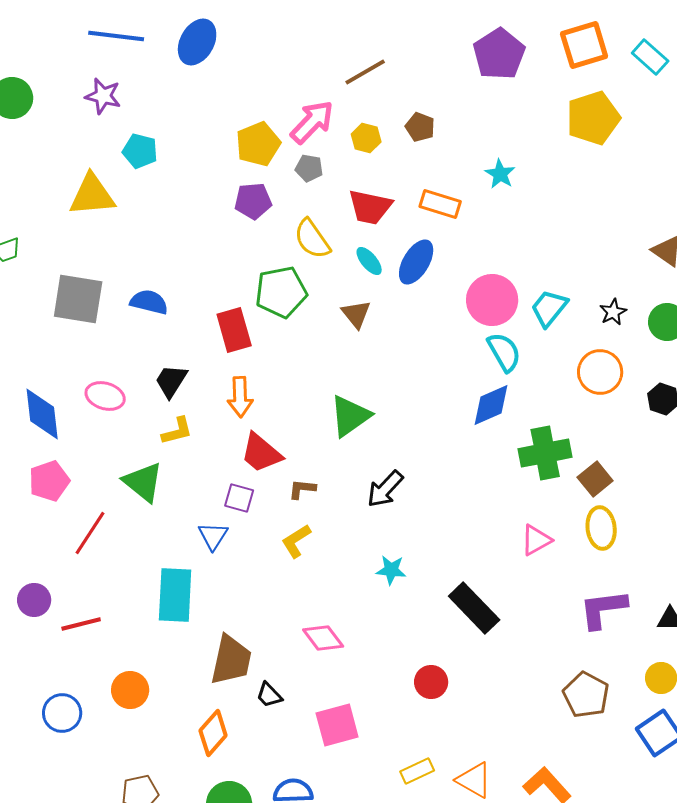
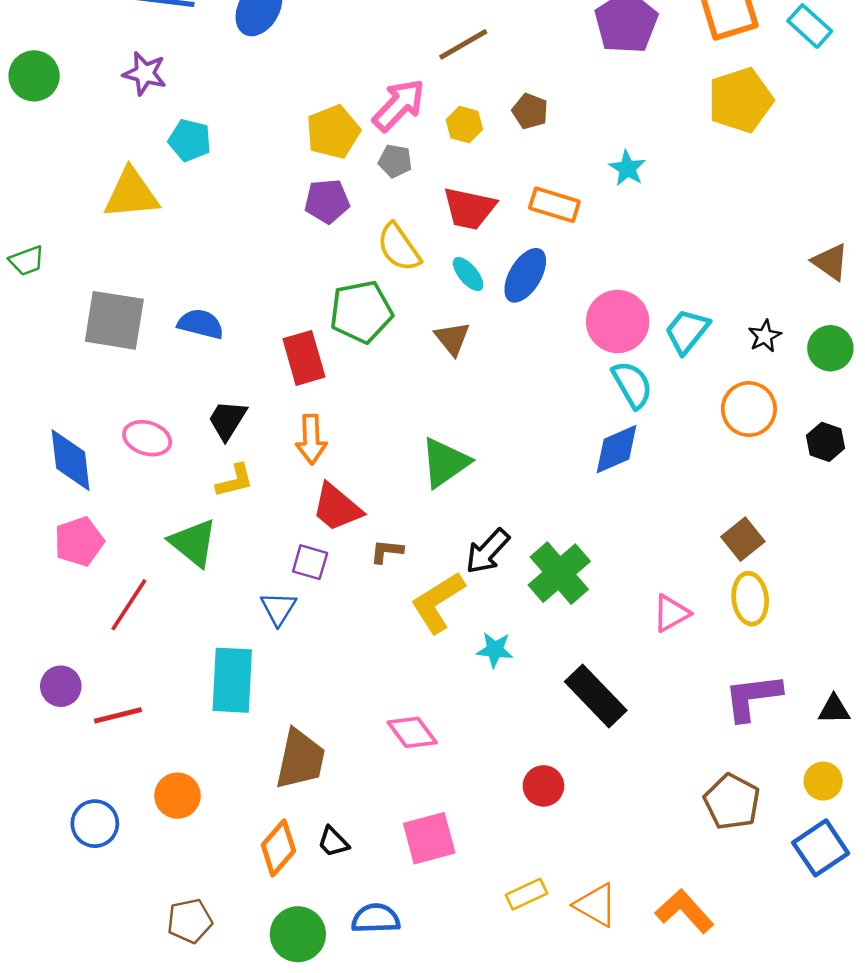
green cross: (545, 453) -> (559, 573), moved, turned -30
yellow L-shape: (296, 541) -> (438, 602), moved, size x1.5
black trapezoid: (269, 695) -> (333, 842), moved

